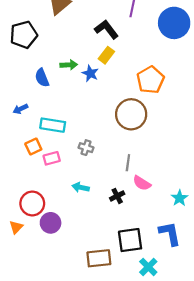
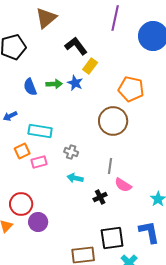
black L-shape: (106, 29) -> (76, 46), moved
green arrow: (69, 65) -> (54, 84), moved
orange pentagon: (150, 80) -> (131, 89), turned -30
cyan arrow: (81, 187) -> (75, 178), moved

